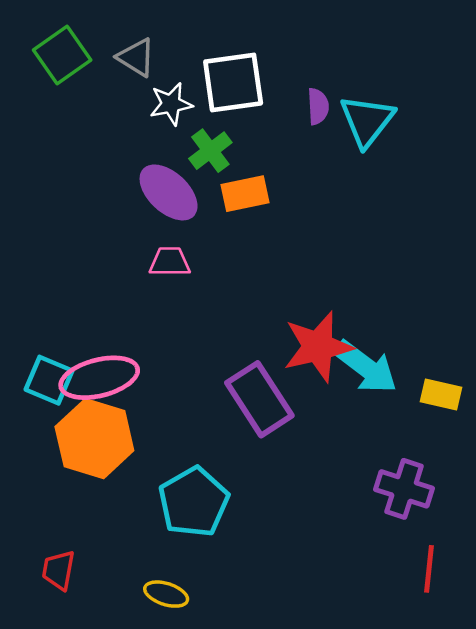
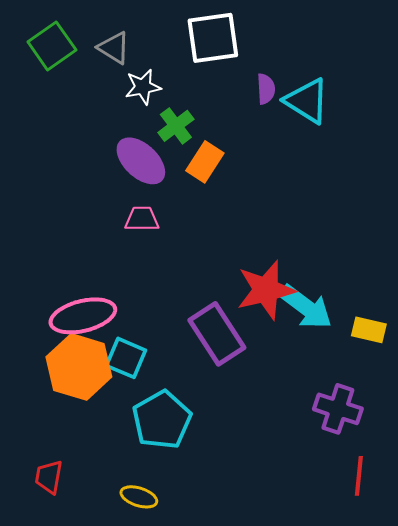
white square: (233, 82) -> (213, 38), moved
cyan triangle: (367, 121) -> (307, 101), turned -36
orange rectangle: (245, 194) -> (205, 162), turned -45
cyan square: (49, 380) -> (126, 358), moved

